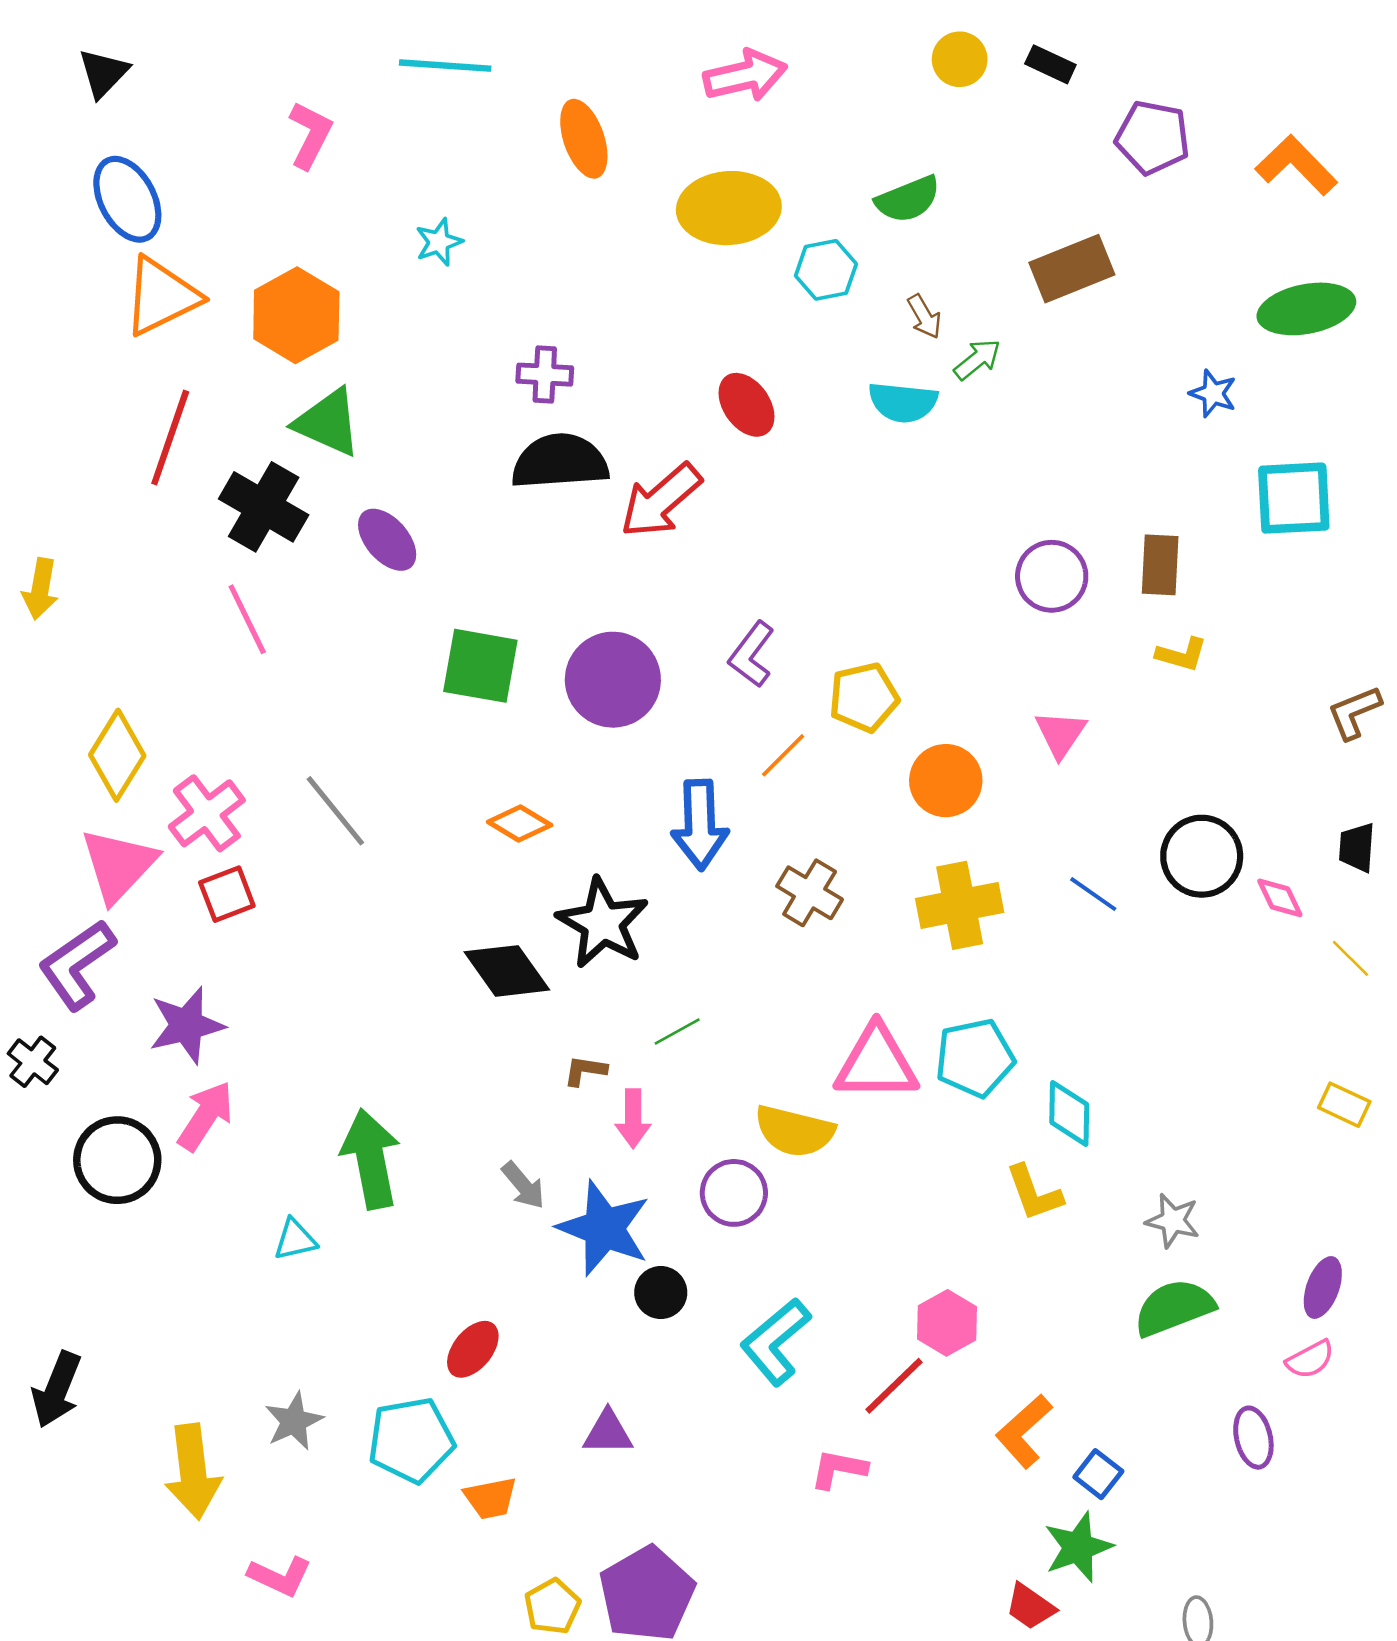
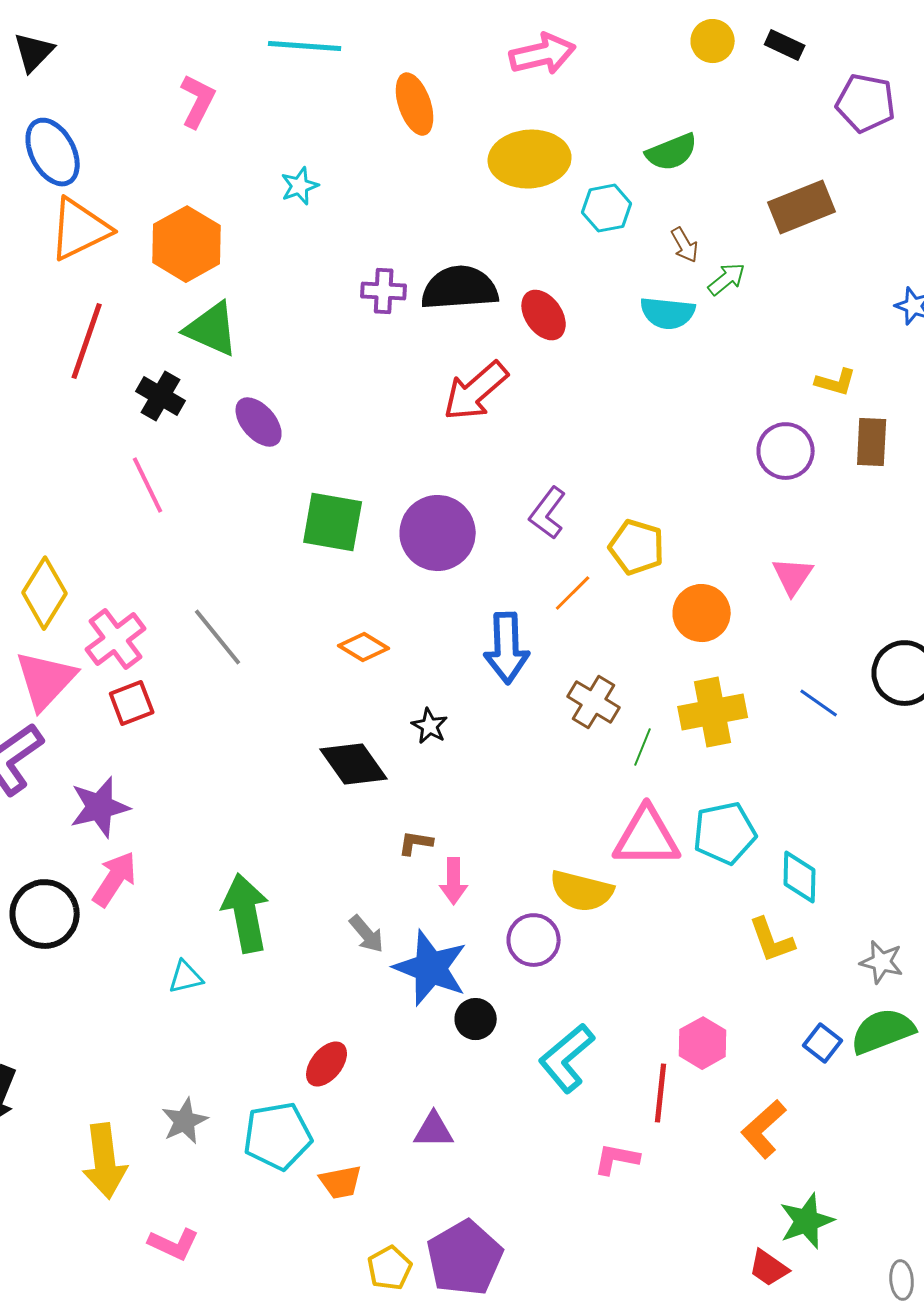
black semicircle: (560, 462) -> (460, 288), moved
black cross: (264, 507) -> (161, 396), size x0.7
yellow L-shape: (1182, 654) -> (836, 382), moved
yellow pentagon: (864, 697) -> (637, 547), turned 30
black star: (603, 923) -> (430, 726), size x0.5
green line: (677, 1032) -> (643, 747), moved, turned -39
red line: (894, 1386) -> (661, 1093), turned -40
blue square: (1098, 1474) -> (823, 1043), moved

